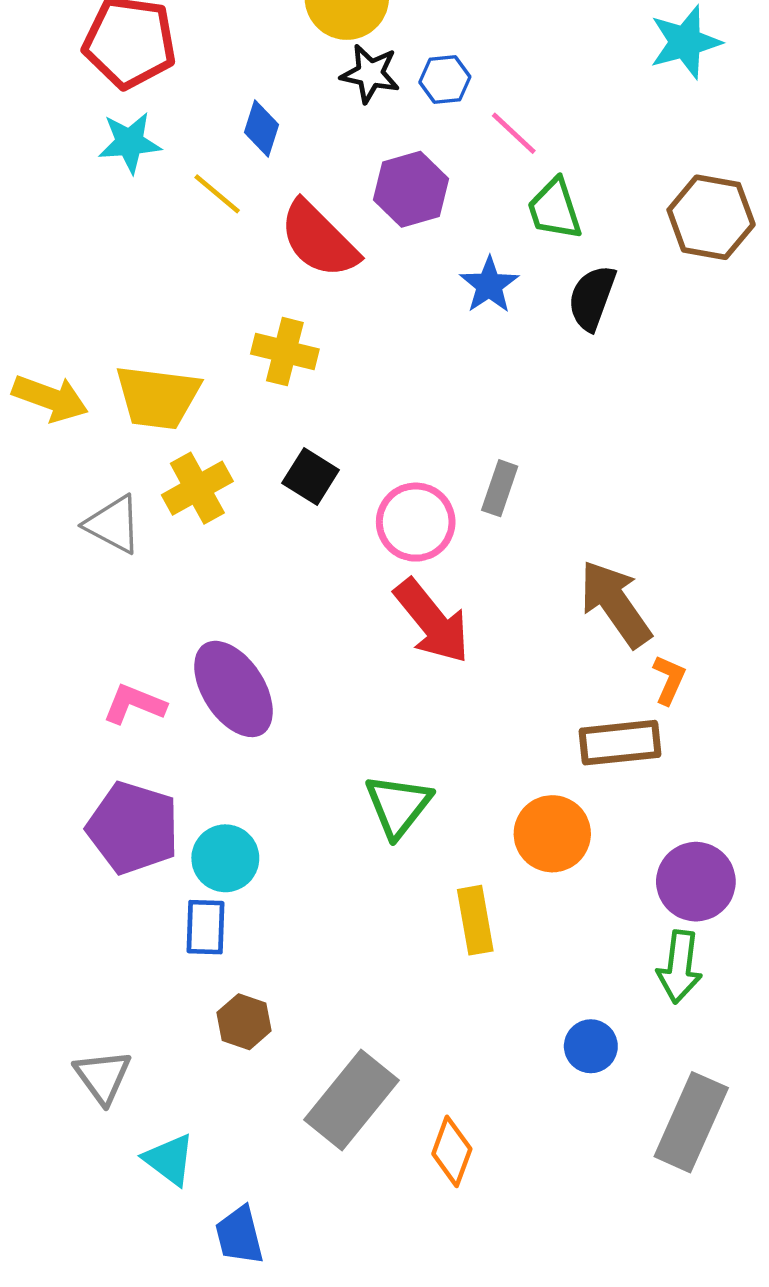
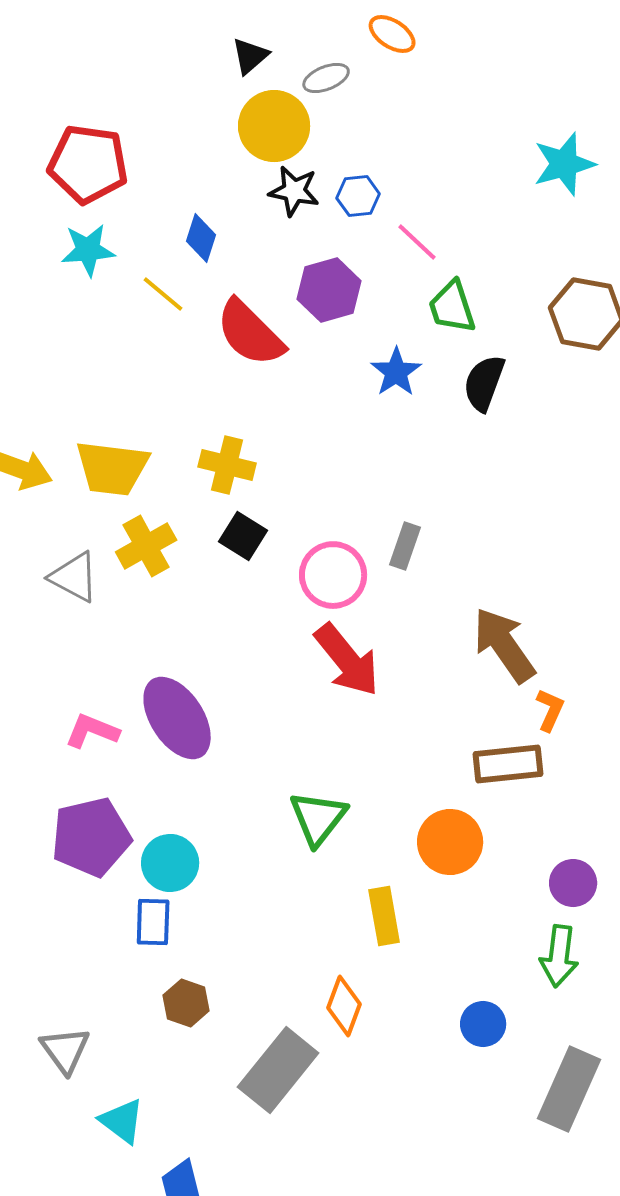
yellow cross: (285, 352) -> (227, 465), moved
purple pentagon: (133, 828) -> (91, 837), turned -30
purple circle: (696, 882) -> (573, 883), size x0.7
orange diamond: (452, 1151) -> (344, 1006), moved

